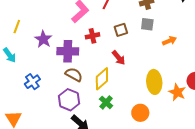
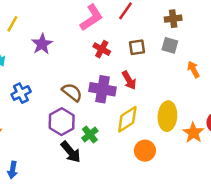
red cross: (92, 36) -> (102, 49), turned 32
orange arrow: (169, 41) -> (193, 69), turned -104
purple cross: (68, 51) -> (102, 89), moved
yellow diamond: (102, 79) -> (127, 119), moved
green cross: (106, 102) -> (90, 135), moved

